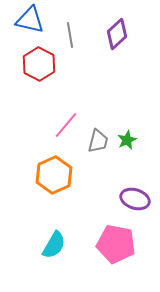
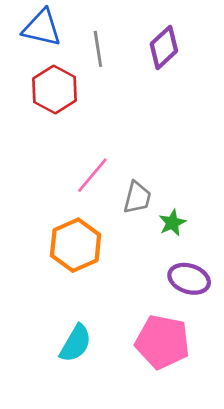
green star: (127, 140) -> (172, 223), moved

